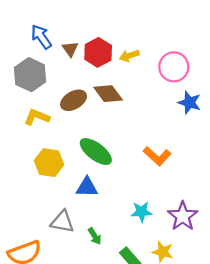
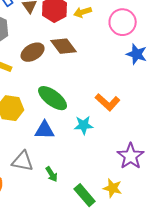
cyan star: (141, 212) -> (84, 125), moved

